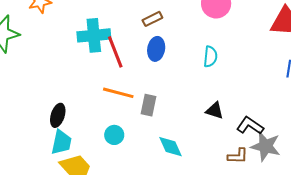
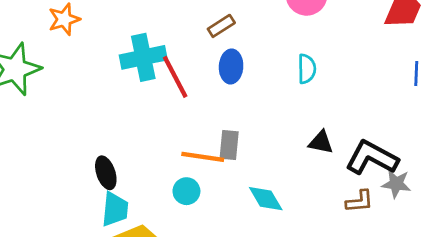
orange line: (118, 93) -> (203, 157), moved
black ellipse: (58, 115) -> (106, 173), turned -30
black L-shape: (250, 126) -> (372, 158), size x1.4
gray star: (266, 146) -> (396, 184), size x0.7

